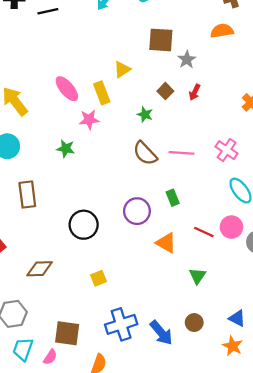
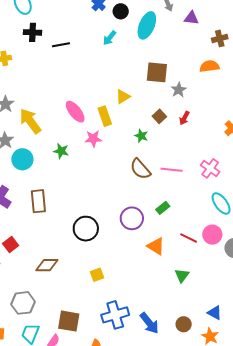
green star: (66, 149) -> (61, 151), moved
green rectangle: (173, 198) -> (163, 208), turned 72
brown circle: (194, 323) -> (184, 324), moved

